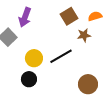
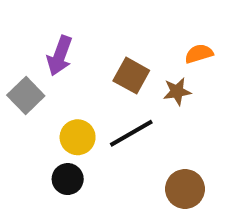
brown square: (69, 16) -> (131, 76), moved, turned -30

